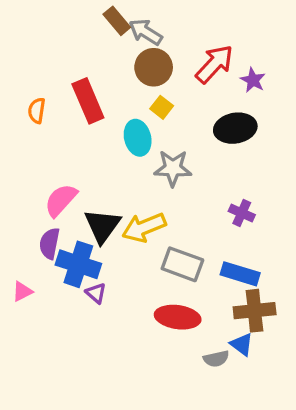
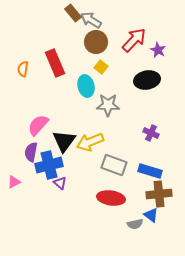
blue cross: (78, 264) -> (49, 165), turned -32

